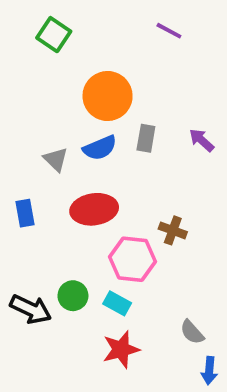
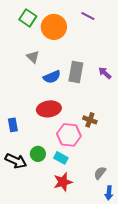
orange circle: (108, 96) -> (54, 27), moved
gray rectangle: (146, 138) -> (76, 72), size x1.5
gray triangle: (56, 159) -> (33, 57), moved
blue rectangle: (25, 213) -> (13, 125), moved
gray semicircle: (192, 332) -> (100, 173), turned 80

